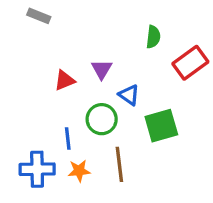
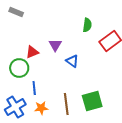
green circle: (102, 119) -> (19, 68), moved
green square: (161, 126) -> (92, 101), moved
blue cross: (37, 169) -> (15, 107), turned -30

